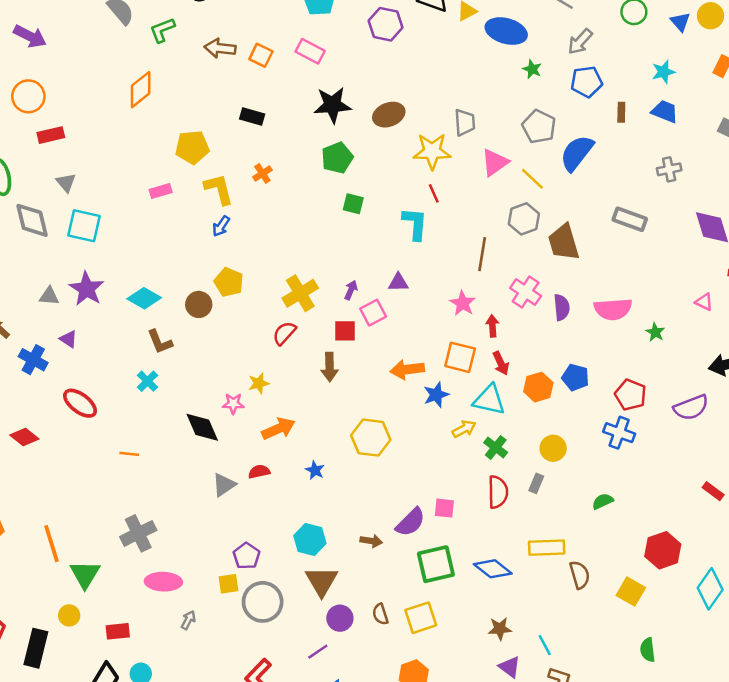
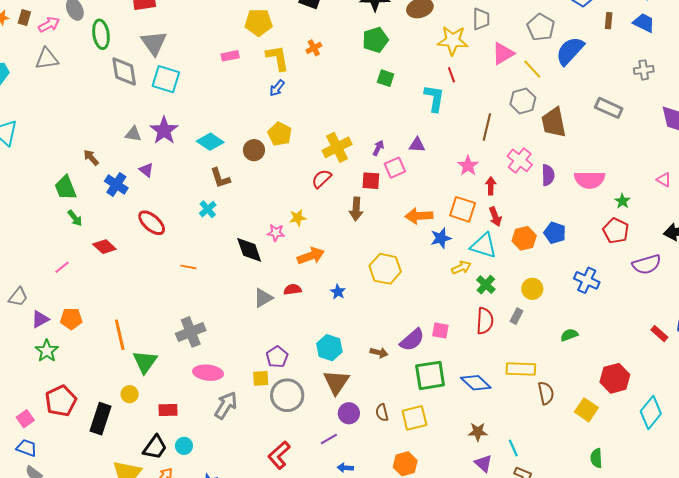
gray triangle: (66, 183) -> (154, 43), size x1.6
red pentagon: (630, 395) -> (616, 231), moved
gray arrow: (188, 620) -> (226, 405), size x1.8

